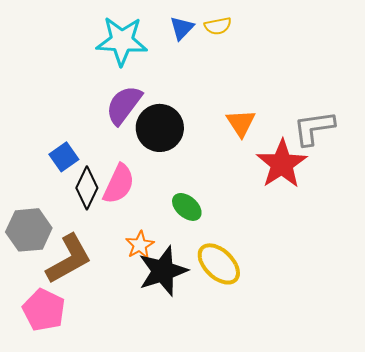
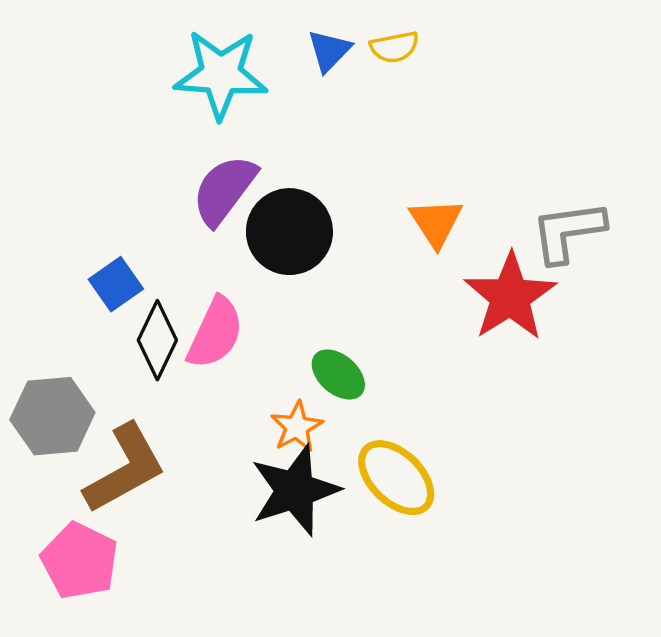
orange star: (140, 245) -> (297, 427), moved

